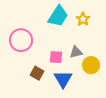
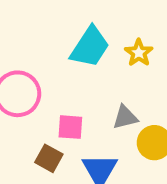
pink square: (56, 57) -> (70, 127), moved

